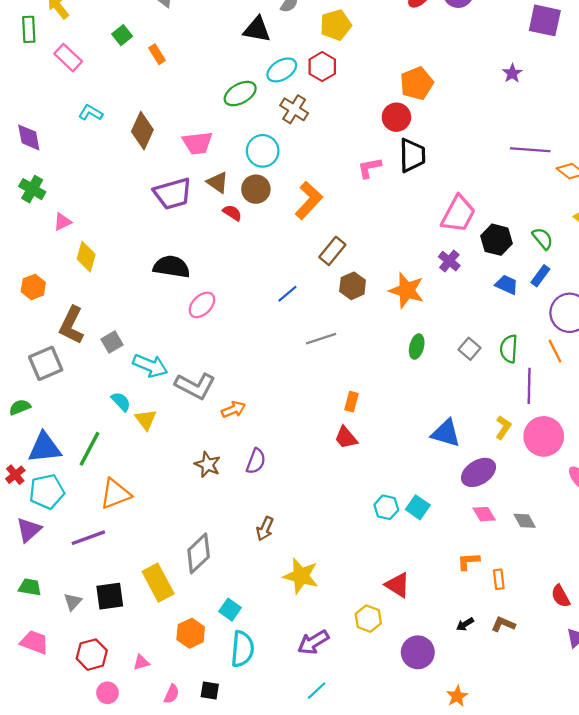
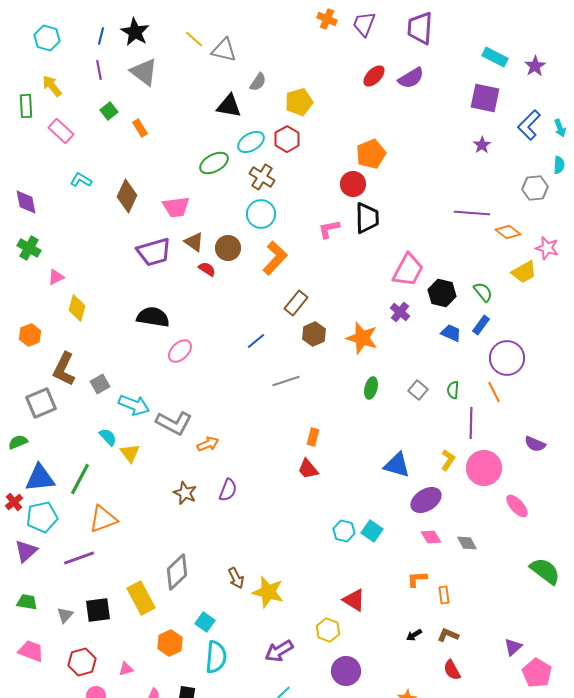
purple star: (512, 73) -> (482, 145), moved
cyan circle: (263, 151) -> (261, 214), moved
green semicircle: (509, 349) -> (453, 390), size x0.7
brown arrow: (265, 529) -> (236, 578), moved, turned -50
red semicircle: (561, 596) -> (452, 670), moved
purple circle: (418, 652) -> (346, 671), moved

